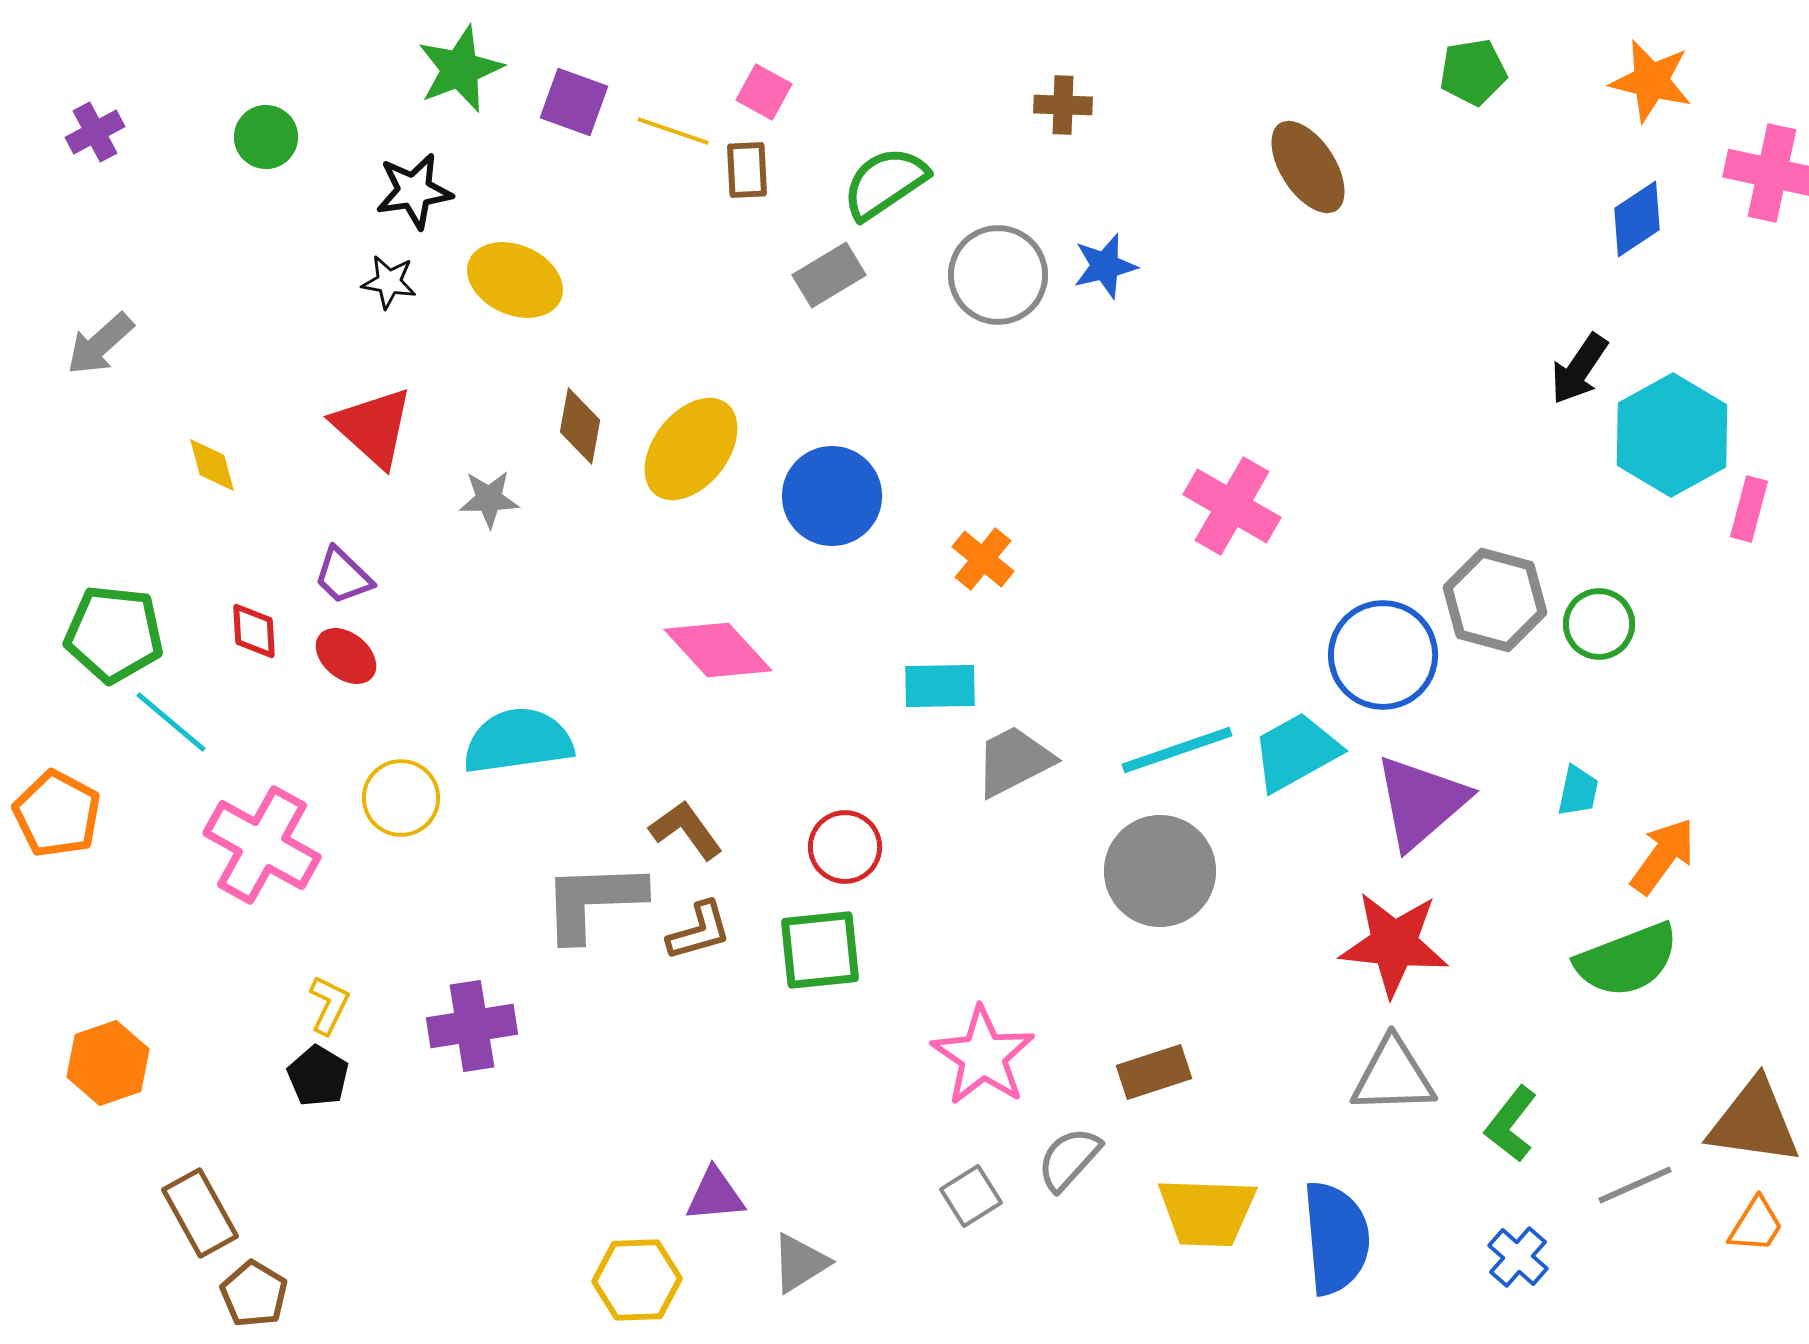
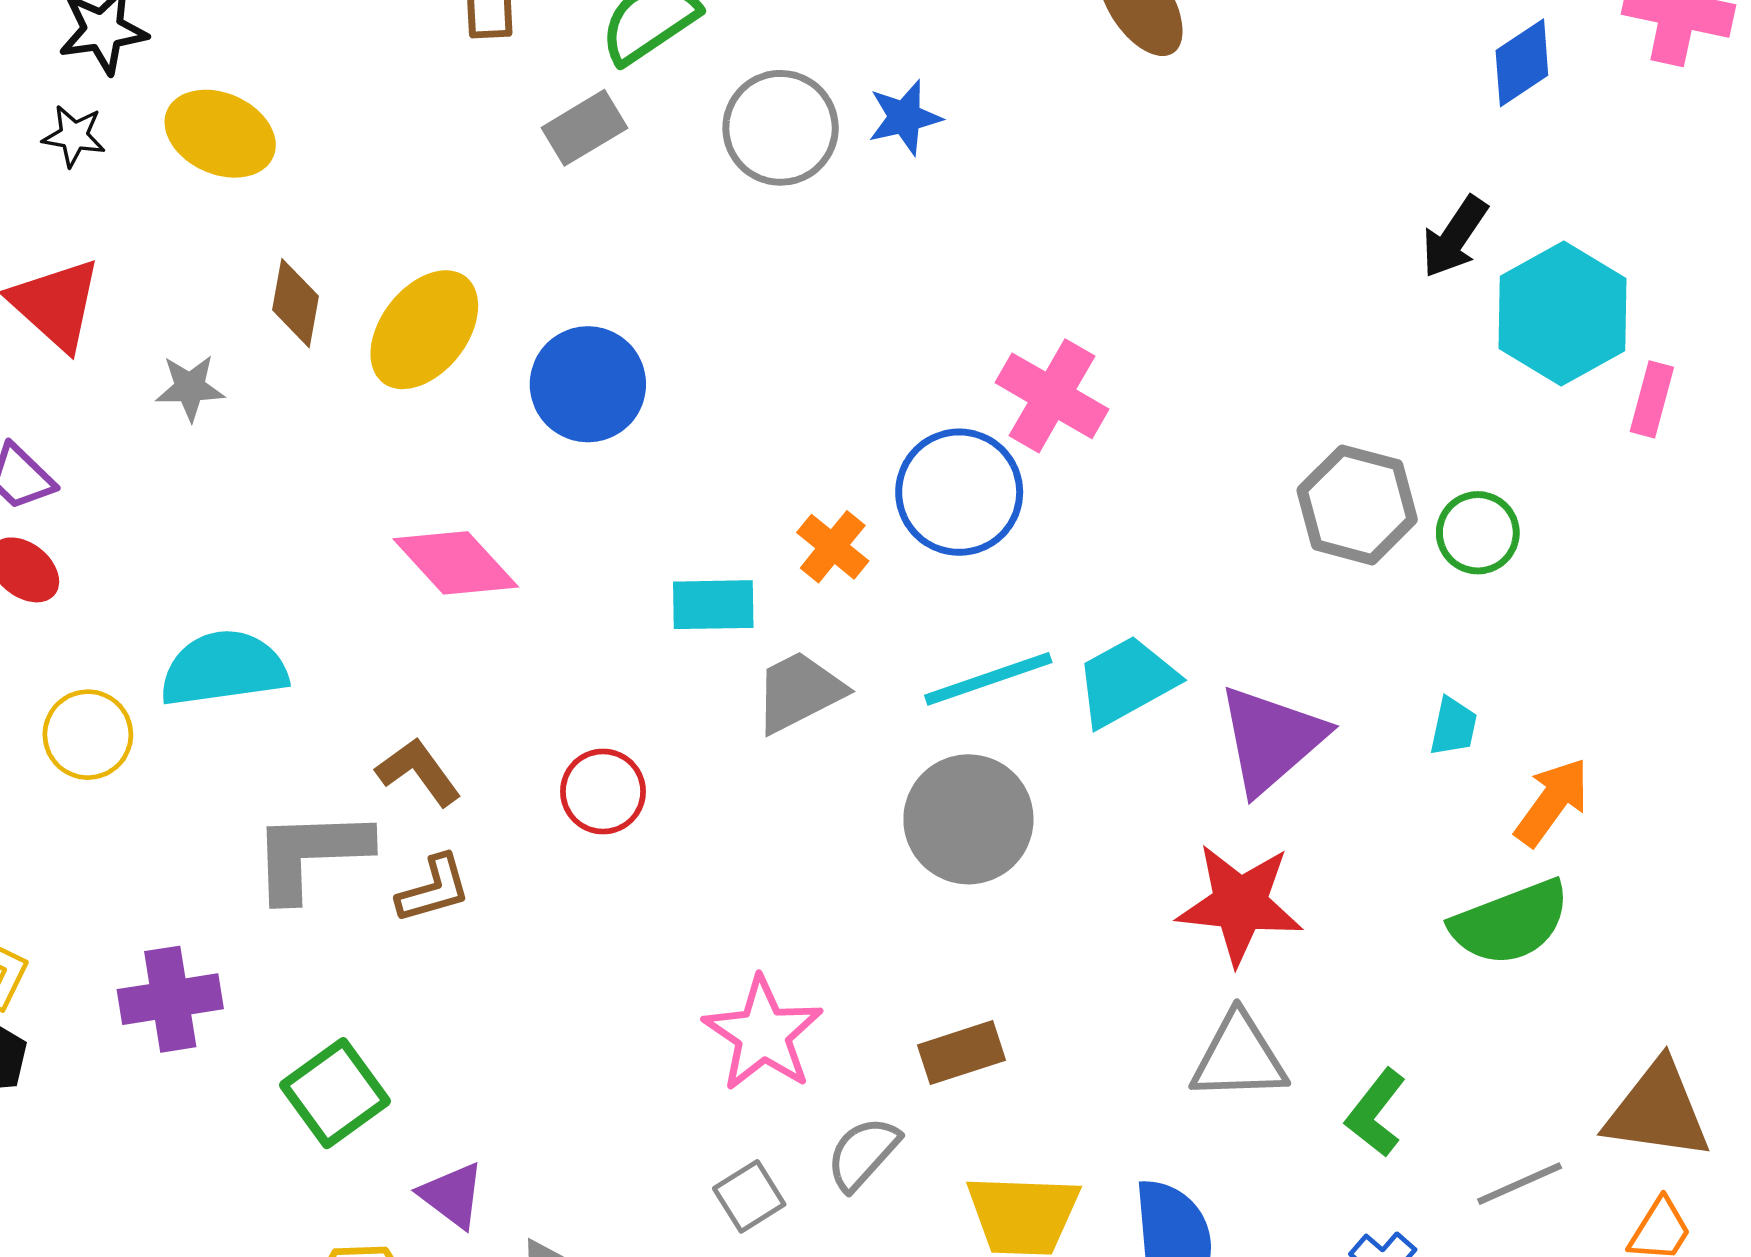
orange cross: (983, 559) -> (833, 547), moved
blue circle: (1383, 655) -> (959, 492), moved
green square: (820, 950) -> (335, 1093), moved, turned -30
purple triangle: (715, 1195) -> (452, 1195), turned 42

